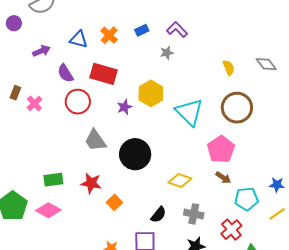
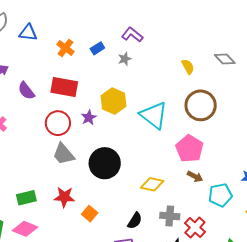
blue rectangle: (142, 30) -> (97, 48), moved
blue triangle: (79, 39) -> (28, 33), moved
red circle: (78, 102) -> (58, 123), moved
red cross: (231, 230) -> (195, 228), moved

